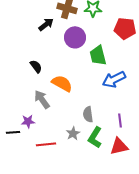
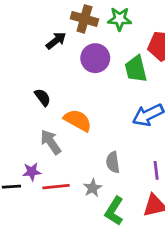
green trapezoid: (98, 55) -> (136, 69), moved
green L-shape: (95, 137) -> (114, 211), moved
red line: (46, 144) -> (56, 187), moved

